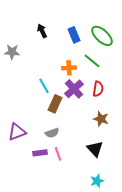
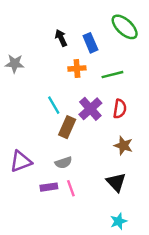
black arrow: (42, 31) -> (61, 38), moved
green ellipse: (102, 36) -> (125, 27), moved
green line: (92, 61) -> (112, 75), turned -54
orange cross: (69, 68) -> (77, 68), moved

